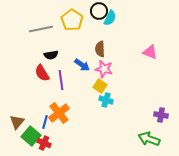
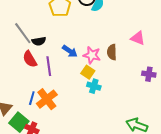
gray line: (41, 29) -> (23, 33), moved, turned 65
brown semicircle: (100, 49) -> (112, 52), moved
purple cross: (161, 115) -> (149, 74), moved
blue line: (45, 122) -> (32, 98), moved

